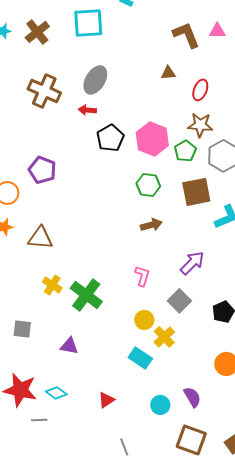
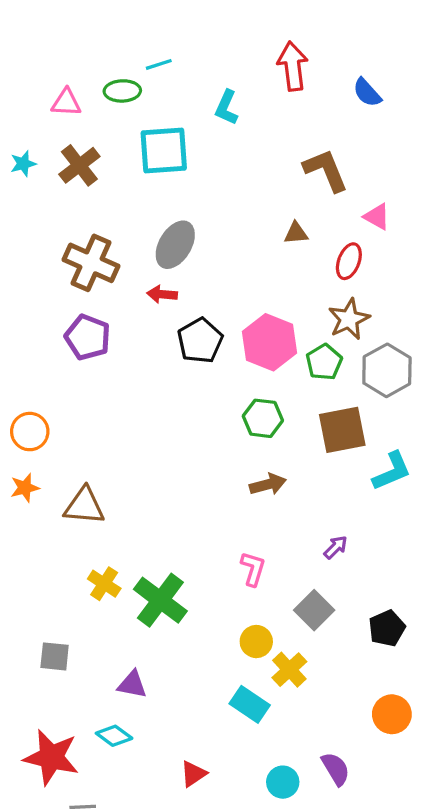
pink triangle: (217, 31) -> (377, 217), moved, turned 30
brown star: (200, 125) -> (349, 319), turned -30
purple pentagon: (42, 170) -> (88, 337), moved
purple arrow: (192, 263) -> (336, 547), size x0.6
cyan diamond: (56, 393) -> (114, 736), moved

